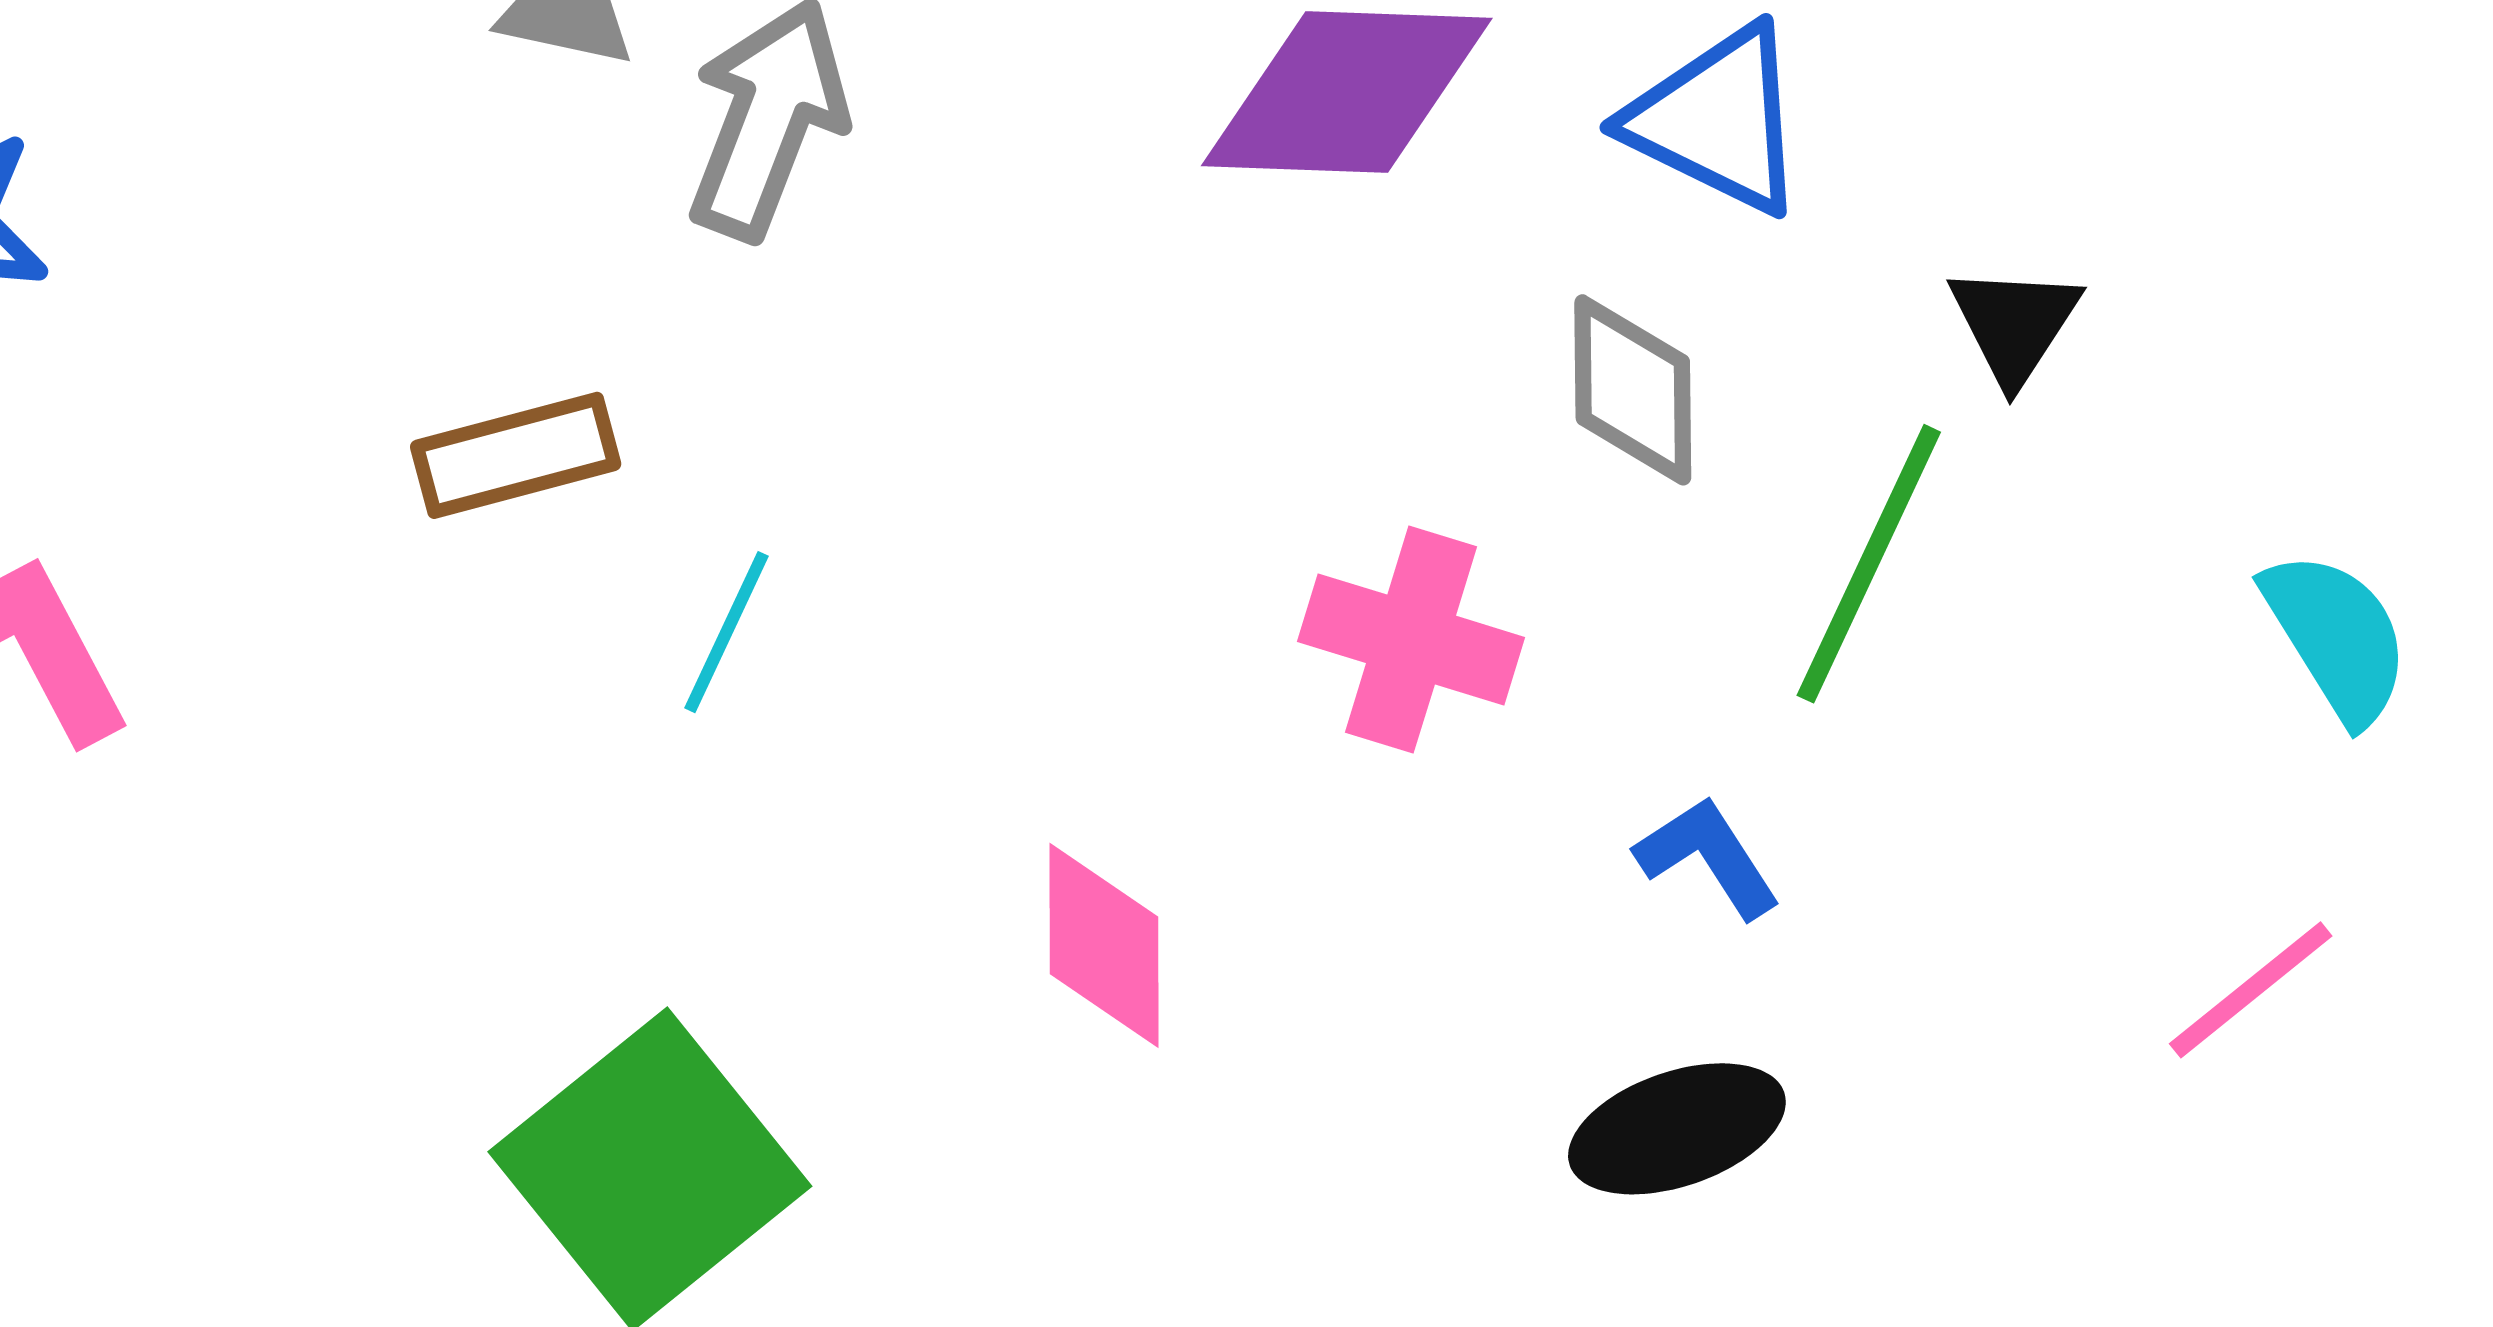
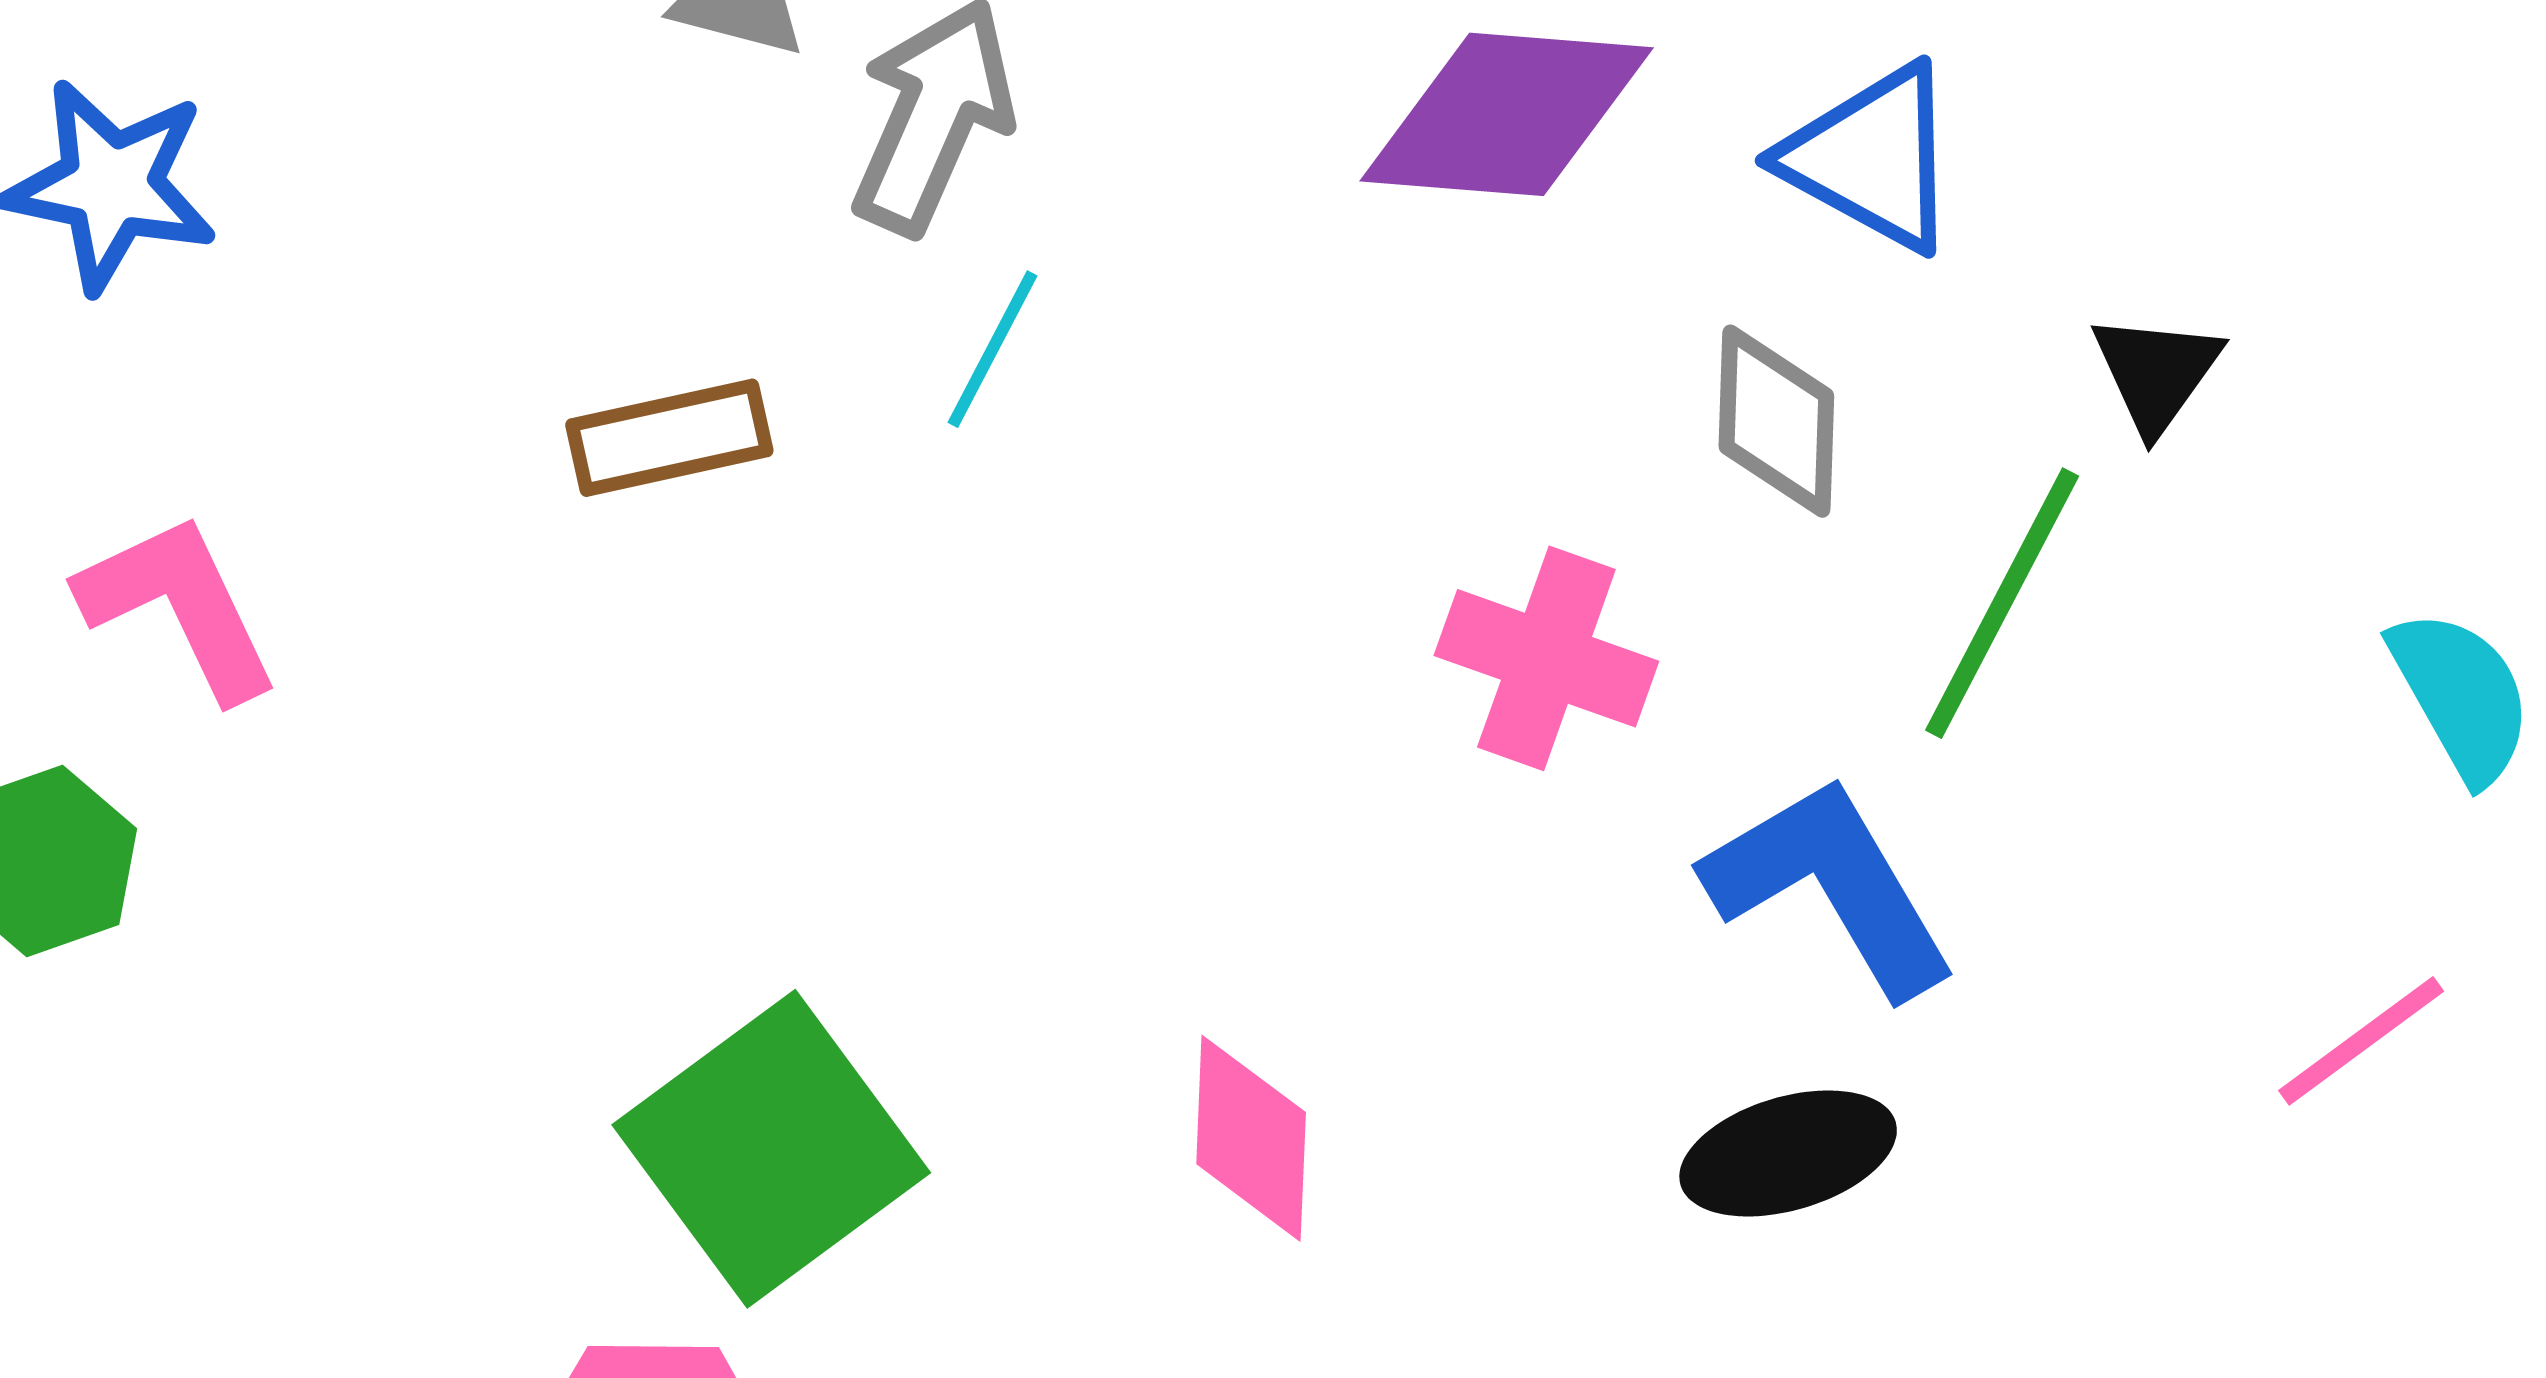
cyan line: (726, 632) -> (992, 349), moved
blue L-shape: (1708, 857) -> (1831, 886), size x1.8
pink diamond: (1104, 945) -> (1251, 1138), moved

